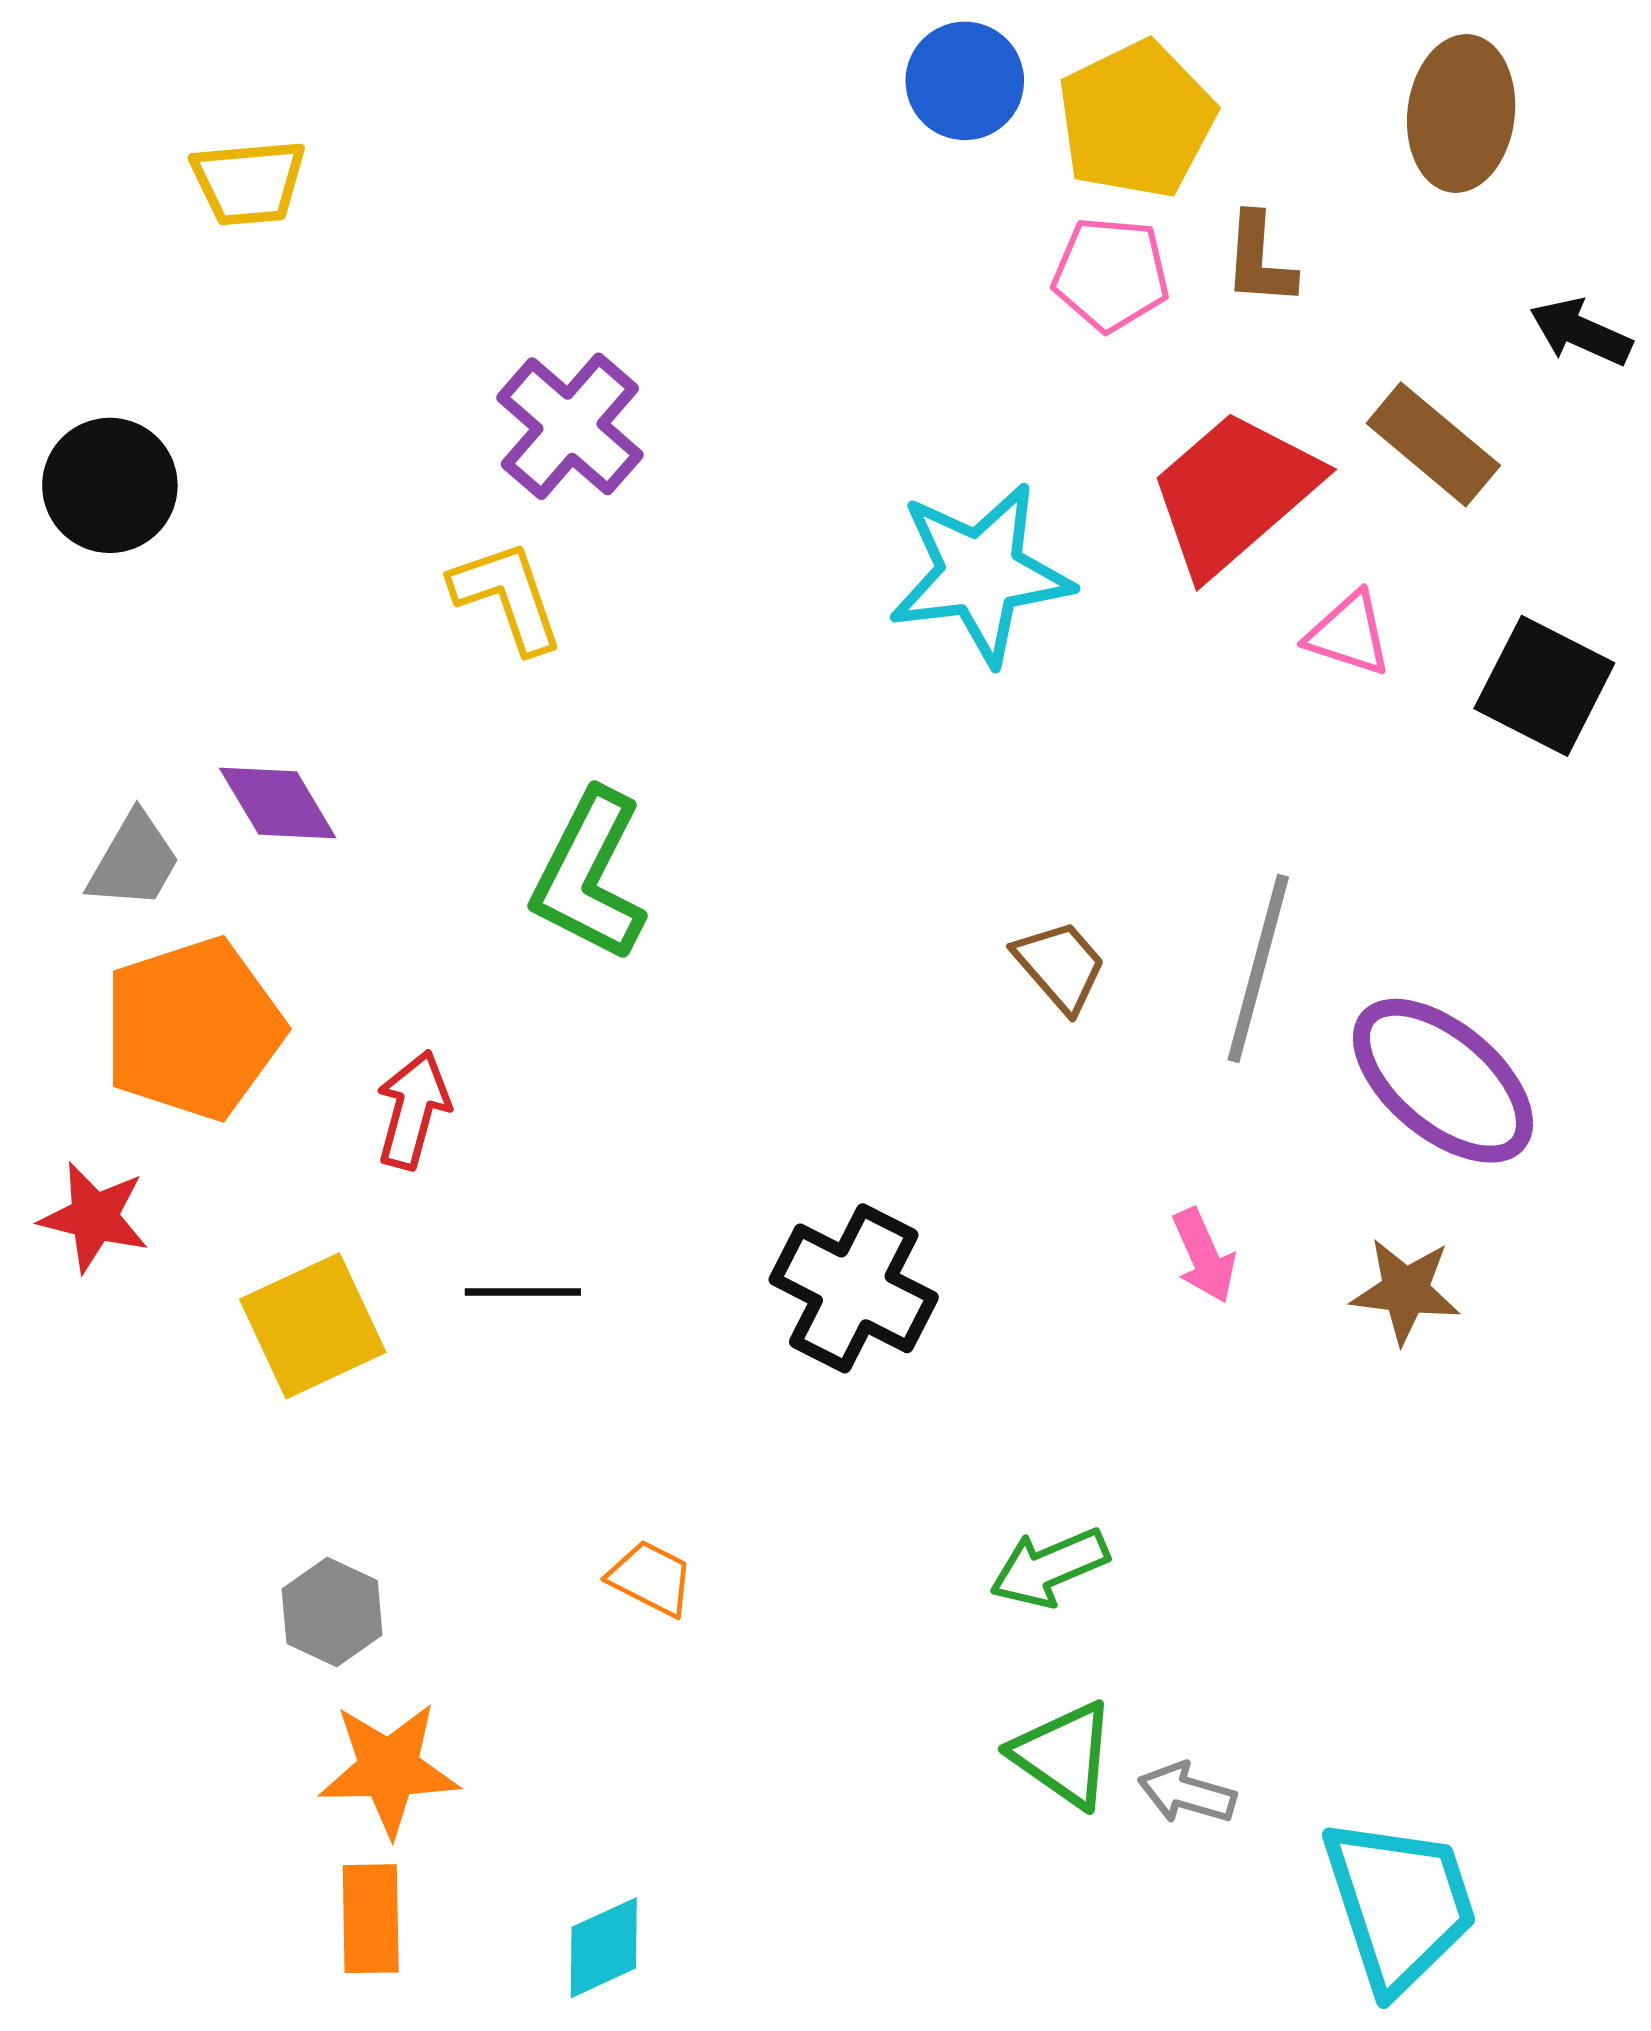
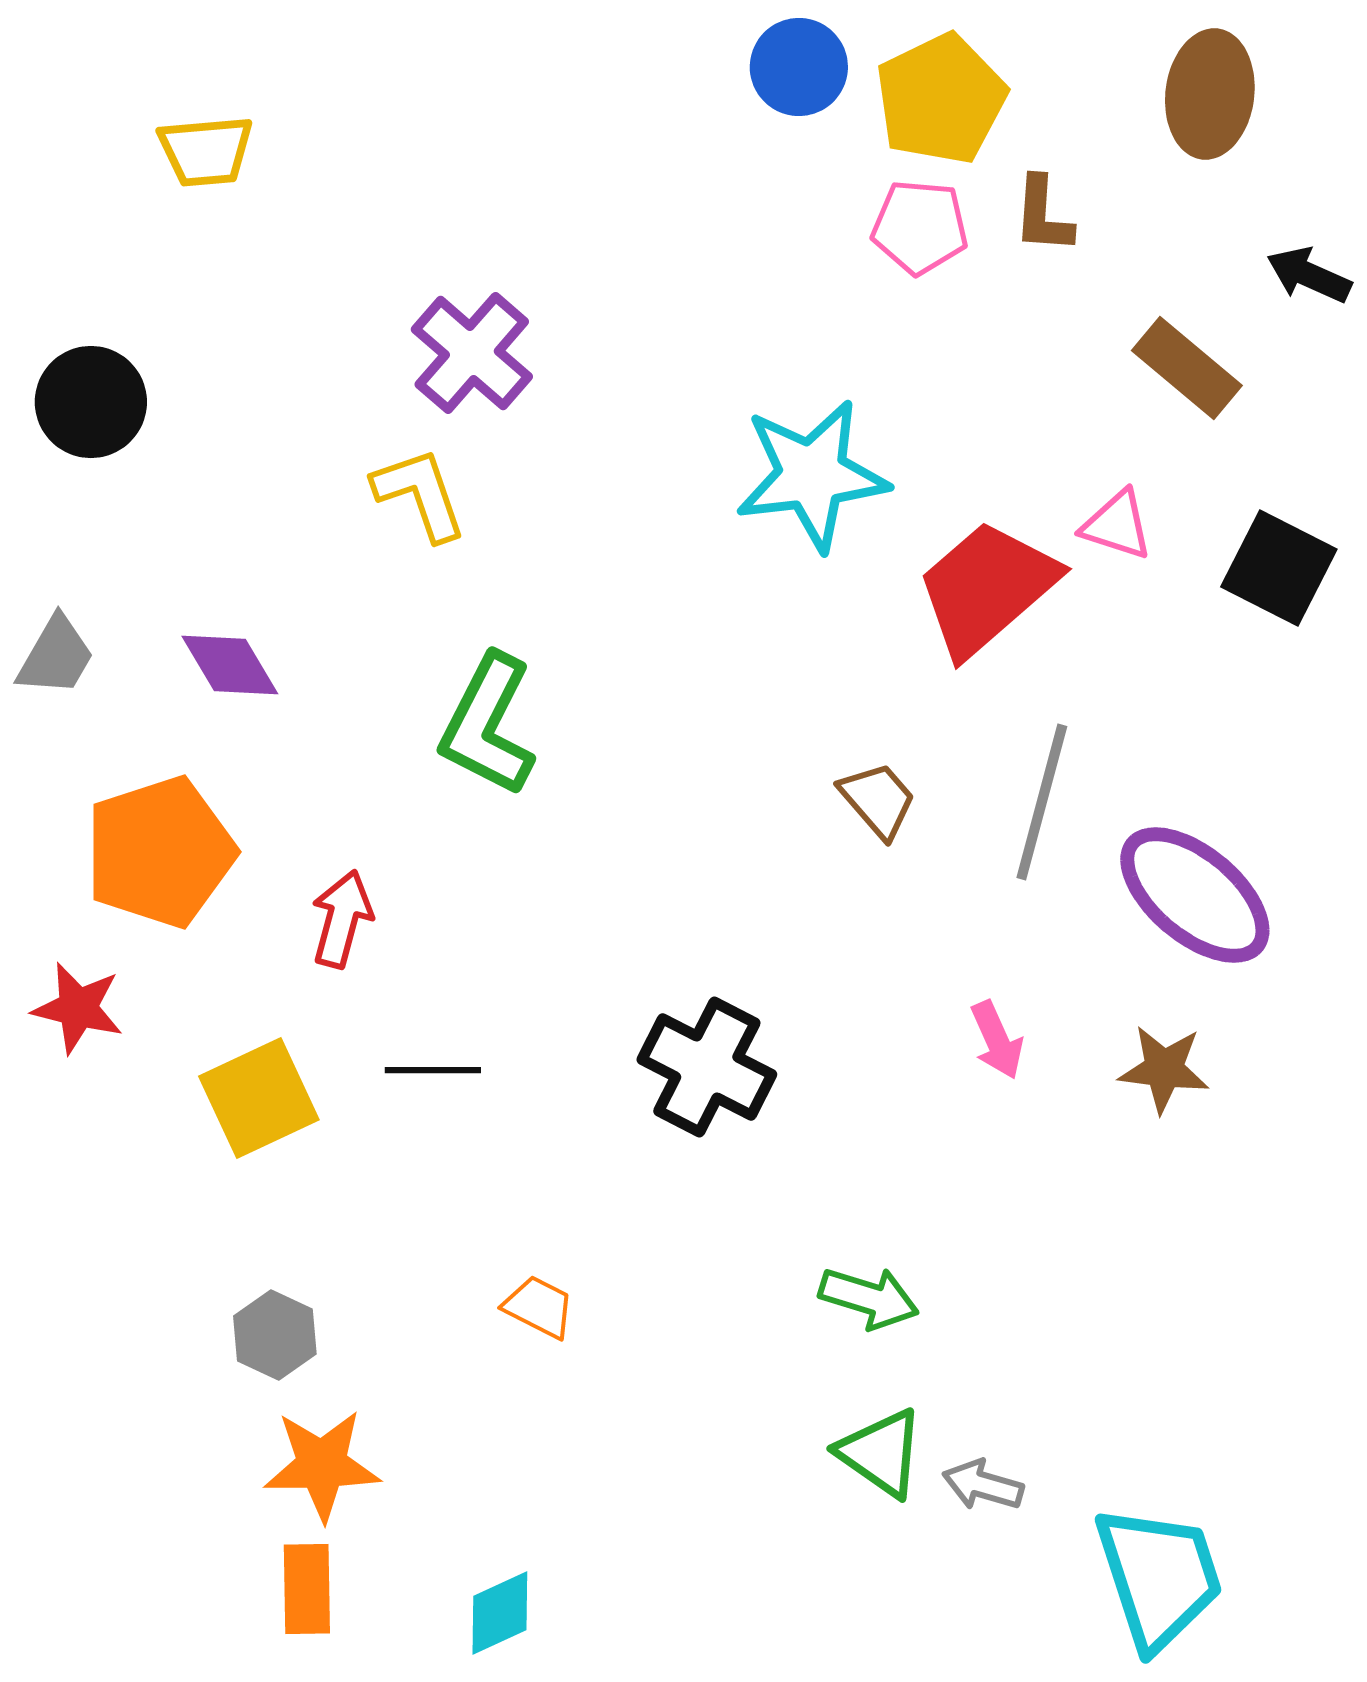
red trapezoid: (1234, 493) -> (987, 588), moved
gray trapezoid: (134, 861) -> (56, 656), moved
green arrow: (1049, 1567) -> (869, 1298), turned -140

